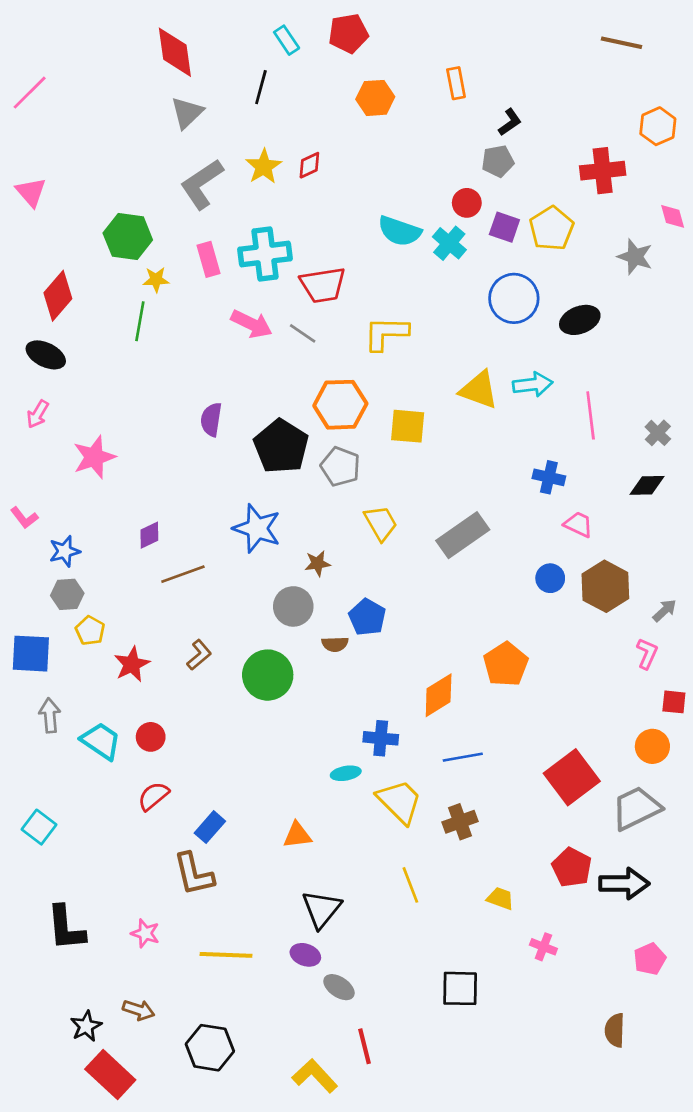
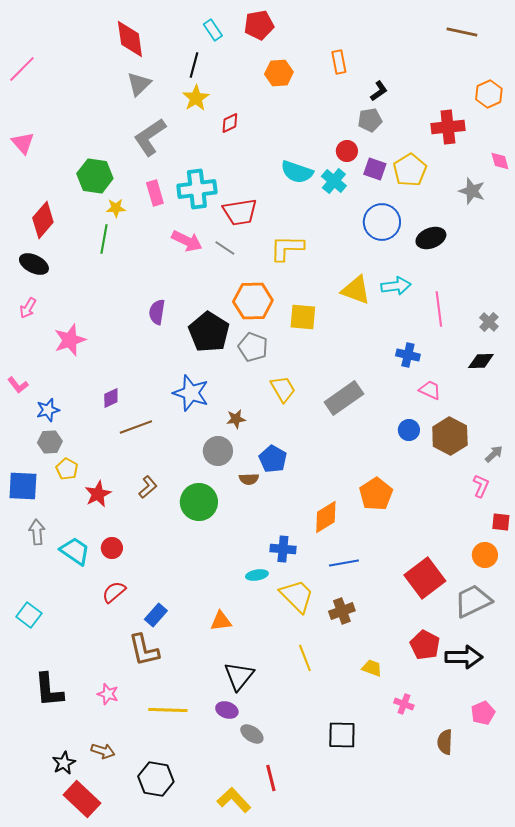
yellow star: (264, 167) -> (196, 98), moved
brown semicircle: (615, 1030) -> (445, 742), moved

